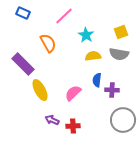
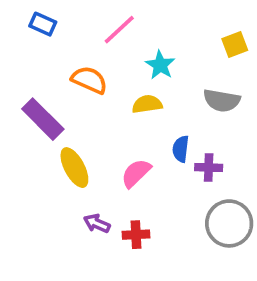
yellow square: (121, 32) -> (235, 45), moved
orange semicircle: (48, 43) -> (89, 80), turned -36
yellow semicircle: (93, 56) -> (147, 104), moved

